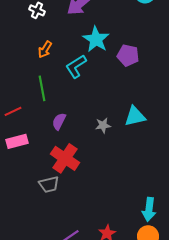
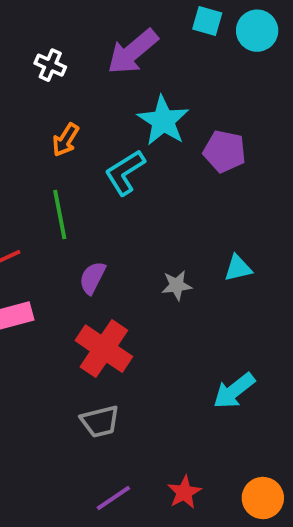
cyan triangle: (135, 116) -> (238, 268), size x0.7
gray trapezoid: (49, 184) -> (100, 421), moved
cyan arrow: (149, 209) -> (234, 391), moved, turned 45

